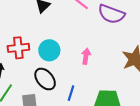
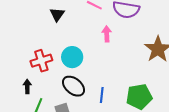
pink arrow: (86, 56) -> (107, 34), moved

